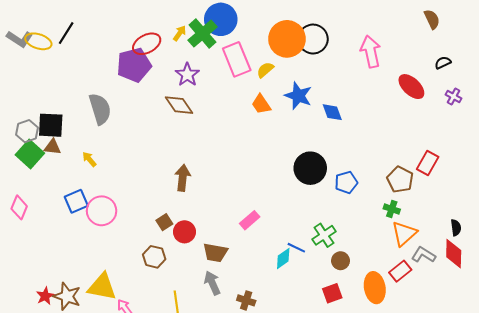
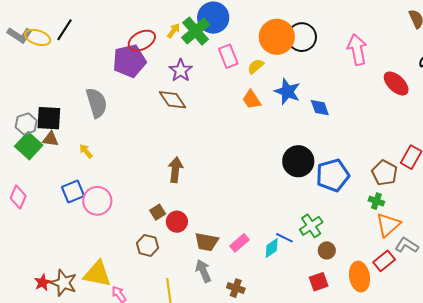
pink rectangle: (237, 59) -> (228, 56), size x0.7
blue pentagon: (346, 182) -> (333, 175), size x1.5
pink rectangle: (250, 220) -> (240, 243), moved

